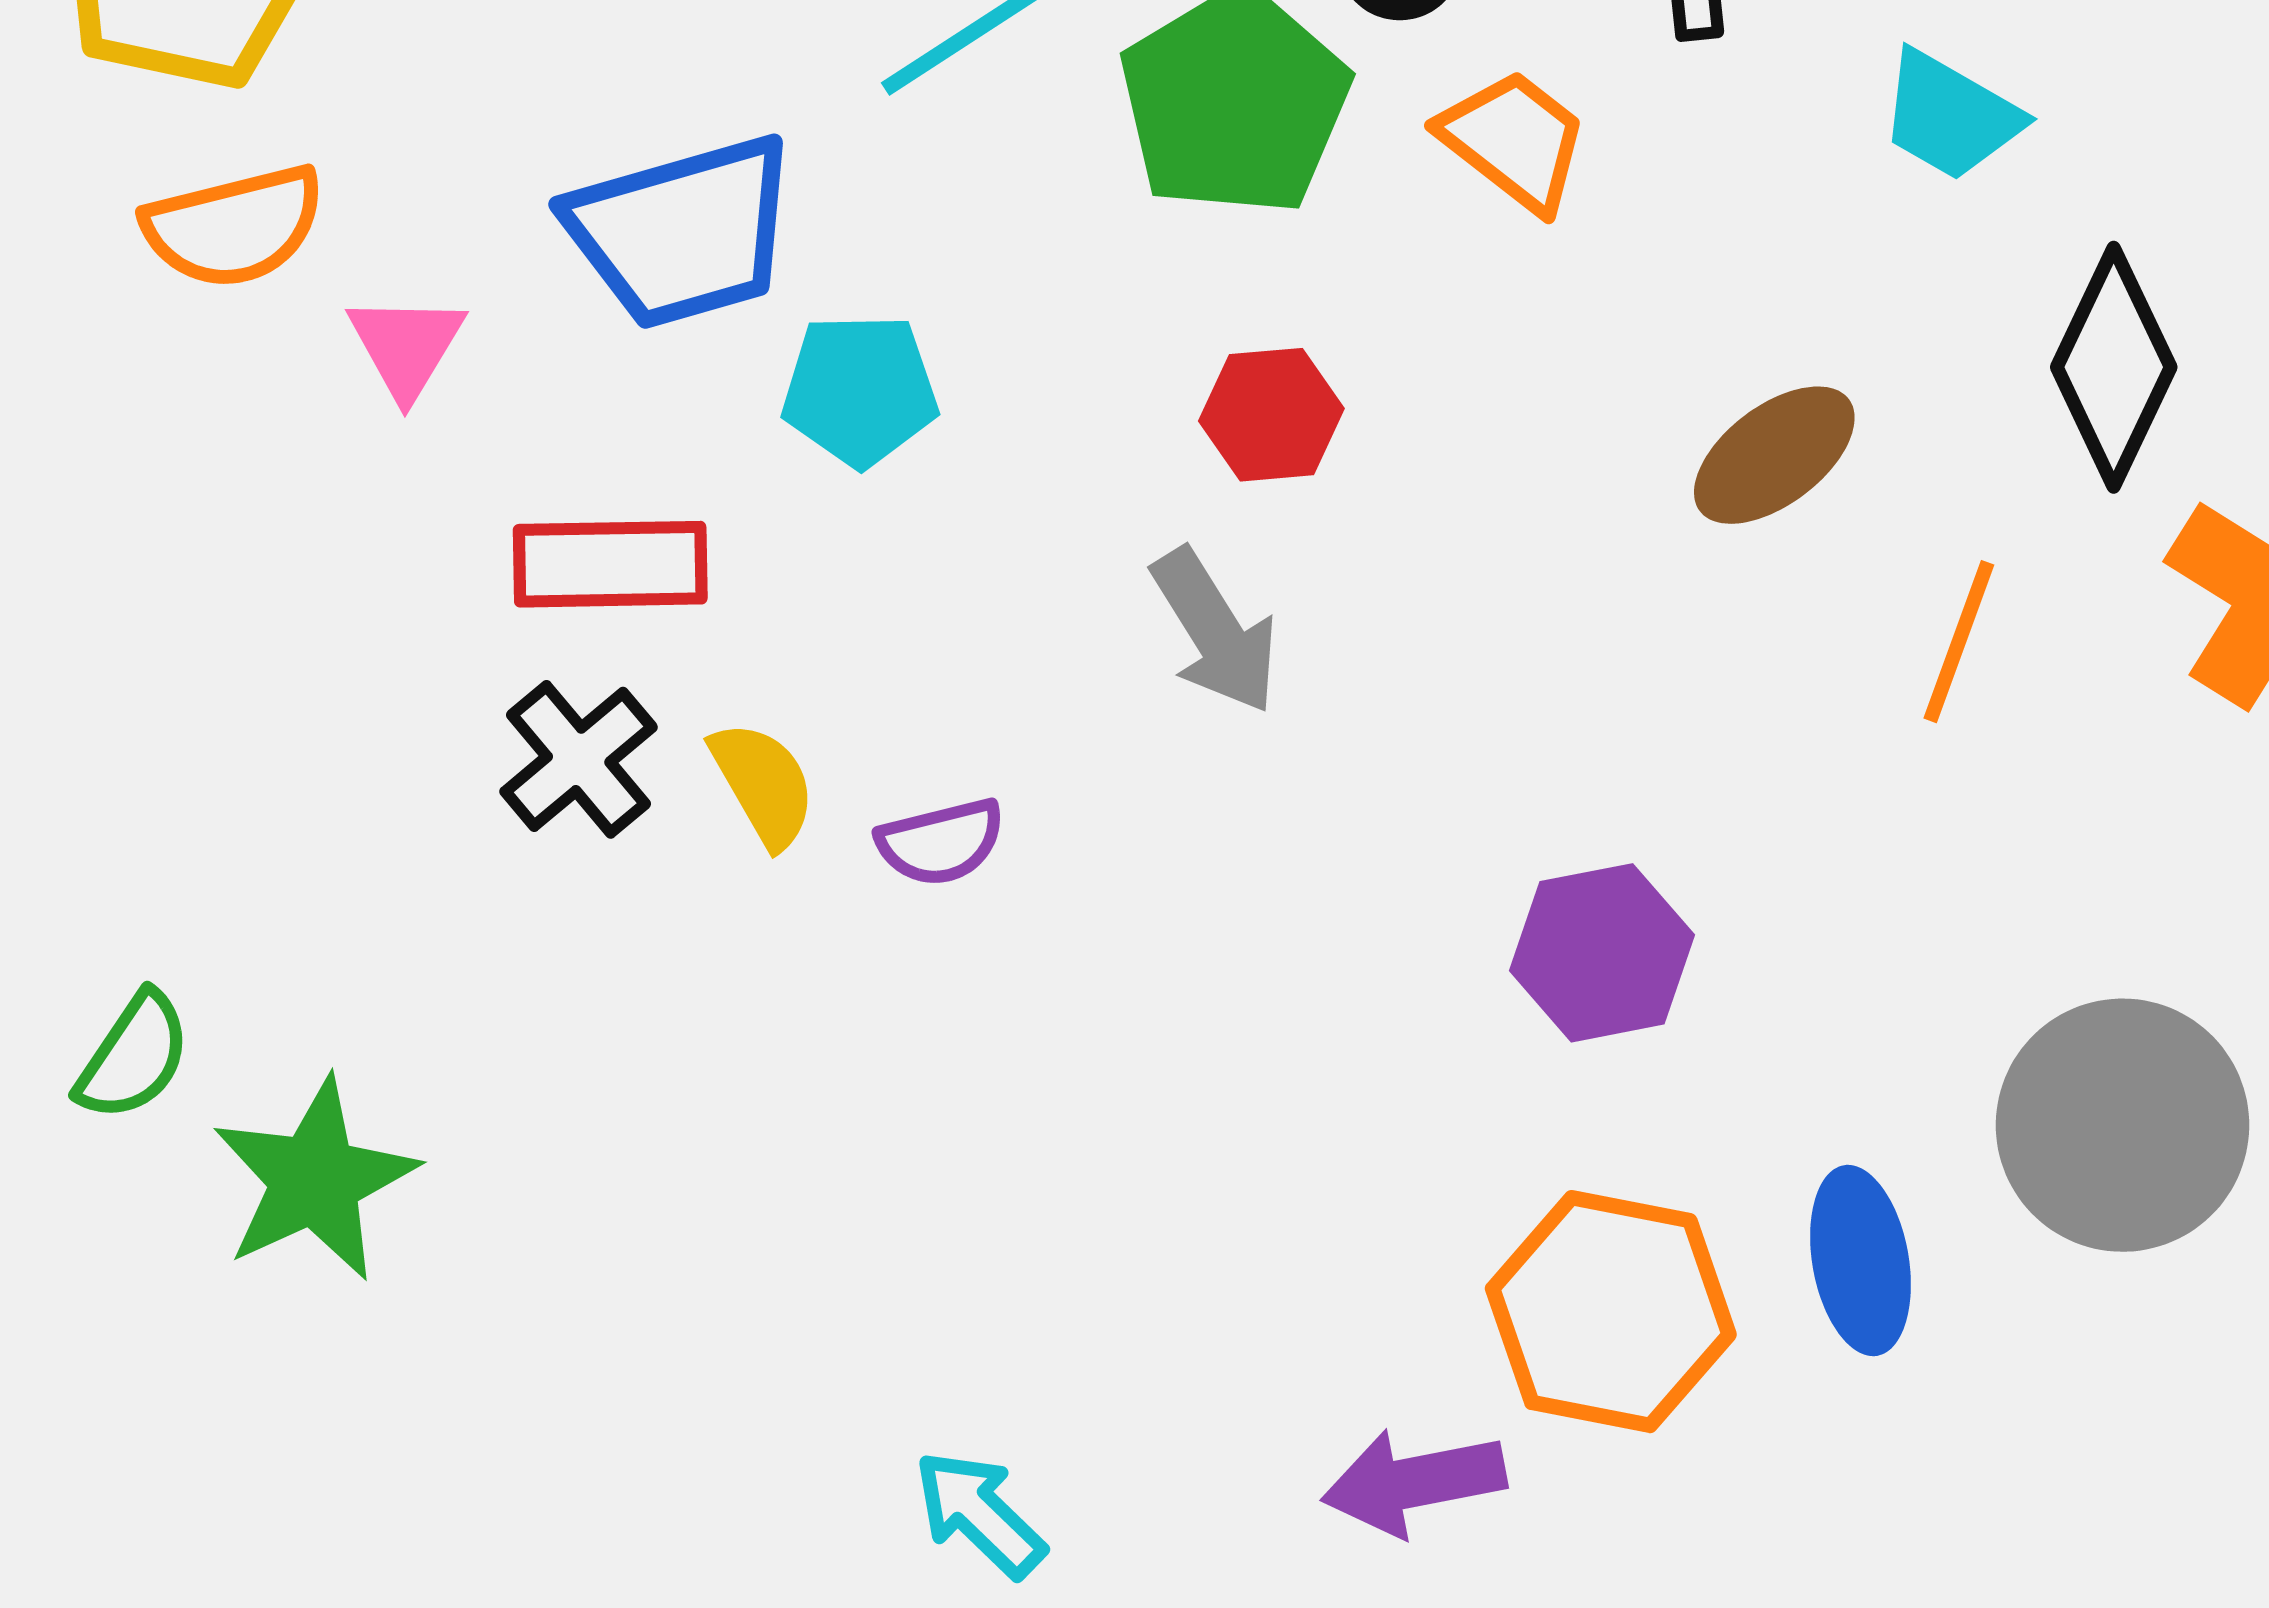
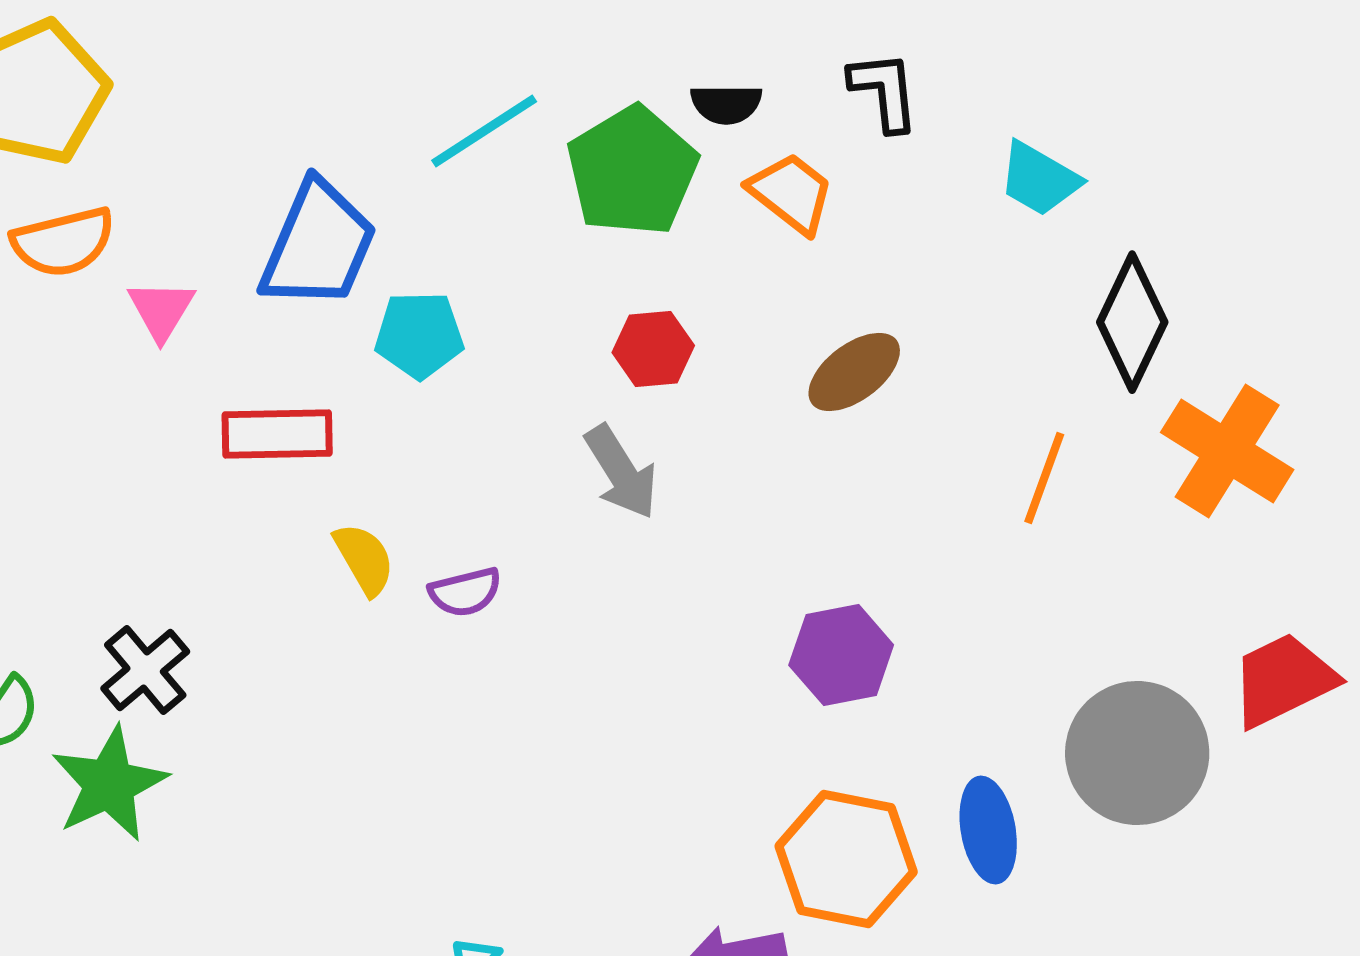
blue trapezoid: (682, 232) -> (318, 245), turned -51
brown ellipse: (1774, 455) -> (854, 372), moved
black cross: (579, 759) -> (145, 670), moved

